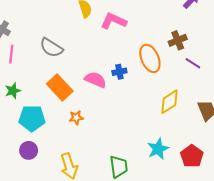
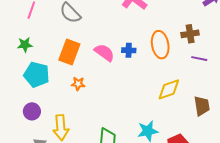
purple line: (193, 63) -> (199, 59), turned -35
orange rectangle: (60, 87) -> (69, 52), turned 50
purple circle: (29, 150) -> (32, 111), moved

